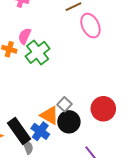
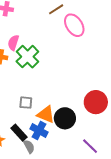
gray square: (65, 104) -> (26, 103), moved, turned -32
black rectangle: (19, 131) -> (19, 133), size x0.7

